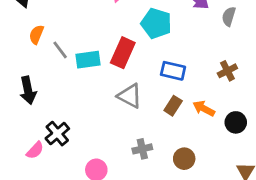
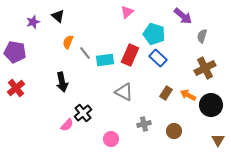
gray semicircle: (229, 16) -> (202, 36), moved
blue rectangle: (173, 71) -> (158, 58), moved, turned 30
brown cross: (227, 71) -> (205, 68), size x1.5
gray triangle: (130, 96) -> (124, 92), moved
black circle: (236, 122) -> (211, 105), size x1.5

